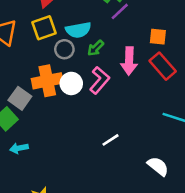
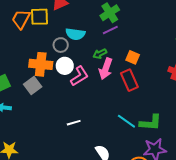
yellow square: (44, 28) -> (39, 17), moved
green arrow: (96, 48) -> (100, 54), moved
white circle: (71, 83) -> (65, 66), moved
gray square: (20, 98) -> (33, 85), moved

